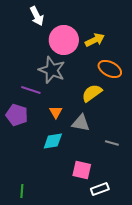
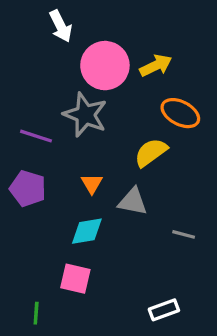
purple line: (31, 90) -> (36, 136), moved
pink square: (82, 170) -> (75, 279), moved

